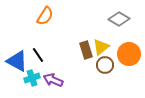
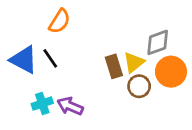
gray diamond: (119, 19) -> (158, 42), moved, turned -50
black line: (38, 55) -> (50, 58), moved
blue triangle: (17, 61) -> (24, 60), moved

